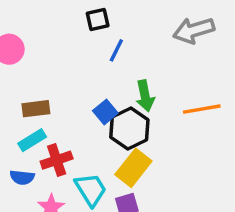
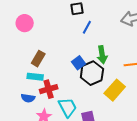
brown rectangle: (36, 109) -> (38, 59), turned -56
cyan rectangle: (32, 140) -> (35, 77), turned 35
yellow rectangle: (133, 168) -> (115, 90), moved

